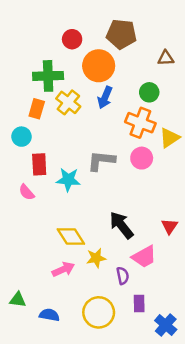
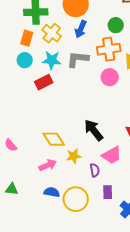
orange cross: (140, 123) -> (109, 49), turned -30
cyan circle: (21, 137) -> (25, 60), moved
gray L-shape: (101, 161) -> (78, 59), moved
red rectangle: (39, 164) -> (44, 82), moved, turned 66
cyan star: (68, 180) -> (52, 60), moved
pink semicircle: (27, 192) -> (11, 145), moved
blue semicircle: (49, 315) -> (52, 192), moved

